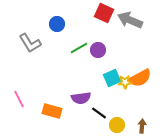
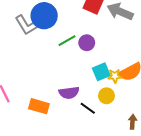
blue circle: (57, 24) -> (44, 16), size x1.6
gray L-shape: (30, 43) -> (26, 25), moved
yellow circle: (117, 125) -> (106, 96), moved

